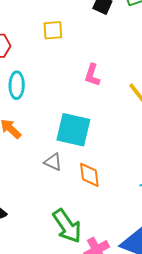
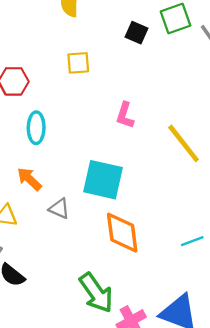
gray triangle: (53, 162) -> (59, 209), moved
orange diamond: (89, 175) -> (122, 233), size x1.4

